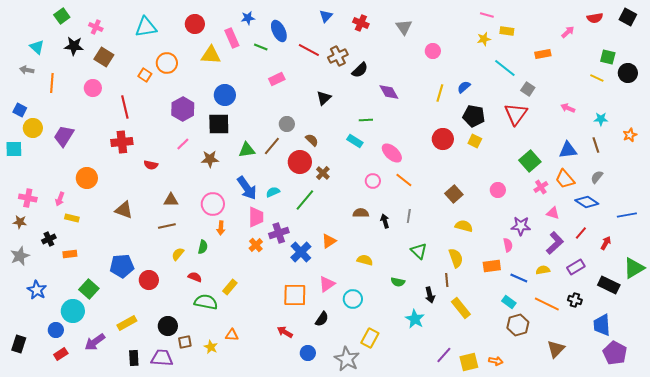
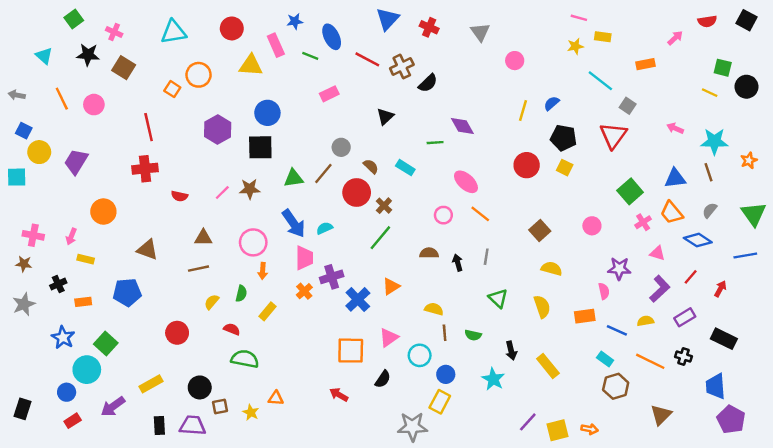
blue triangle: (326, 16) -> (388, 19), size x1.5
gray arrow: (27, 70) -> (17, 95), moved
orange line: (52, 83) -> (62, 99), turned -30
pink circle: (93, 88) -> (94, 105), moved
purple diamond: (389, 92) -> (462, 126), moved
cyan star: (601, 119) -> (714, 141), size x1.6
cyan rectangle: (355, 141) -> (405, 168), moved
pink line: (183, 144) -> (222, 192), moved
green line: (305, 200) -> (380, 238), moved
blue pentagon: (122, 266) -> (127, 292), moved
green triangle: (634, 268) -> (754, 214), moved, turned -35
brown line: (447, 280) -> (445, 333), moved
yellow rectangle: (230, 287) -> (267, 311), moved
blue star: (37, 290) -> (63, 338), moved
blue circle: (308, 353) -> (446, 374), moved
gray star: (347, 359) -> (412, 427), turned -30

